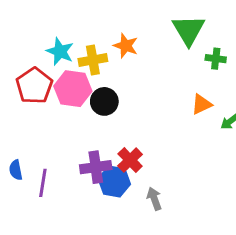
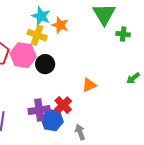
cyan star: (60, 51) -> (41, 16), moved
yellow cross: (93, 60) -> (37, 35), turned 30
orange triangle: (201, 104) -> (89, 85), moved

